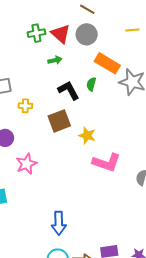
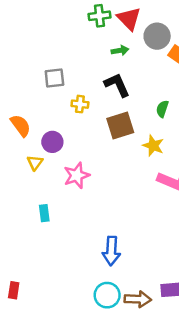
gray circle: (87, 34) -> (157, 36), moved
green semicircle: (91, 84) -> (162, 109), moved
black L-shape: (69, 90) -> (117, 85), moved

